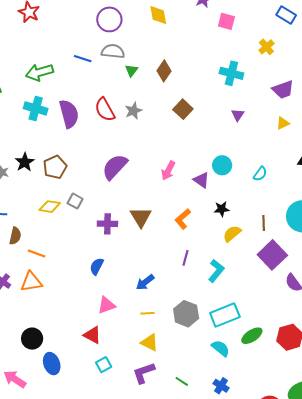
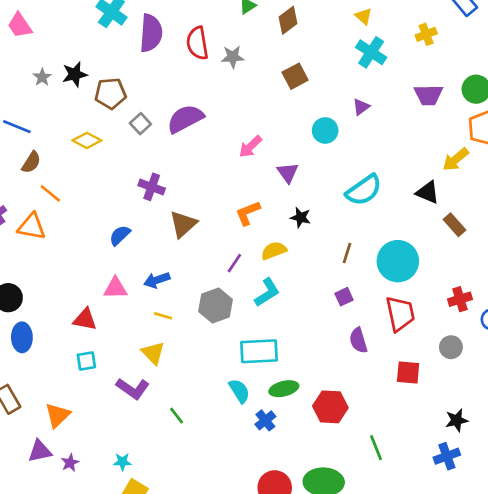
yellow triangle: (283, 123) -> (364, 16), moved, turned 48
cyan circle: (222, 165) -> (325, 130), moved
cyan semicircle: (260, 174) -> (364, 190), size x1.8
gray square: (75, 201) -> (140, 124), moved
brown triangle: (141, 217) -> (183, 224), moved
yellow semicircle: (232, 234) -> (274, 251), moved
purple square: (272, 255) -> (344, 297), size x0.5
blue arrow: (145, 282) -> (157, 280), moved
gray hexagon: (186, 314) -> (216, 305), moved
red triangle: (92, 335) -> (85, 319), turned -36
purple L-shape: (144, 373) -> (133, 389), turned -145
blue cross: (221, 386) -> (265, 420), moved

